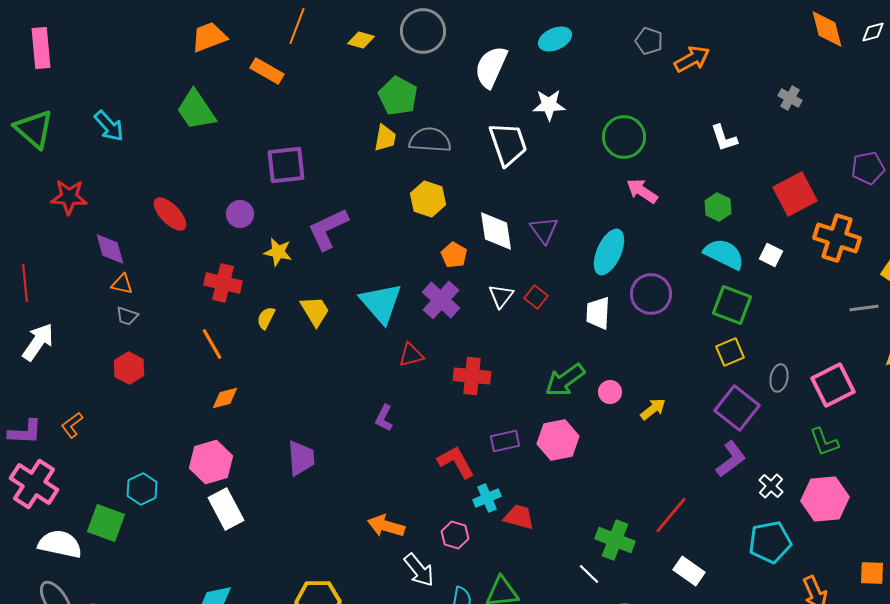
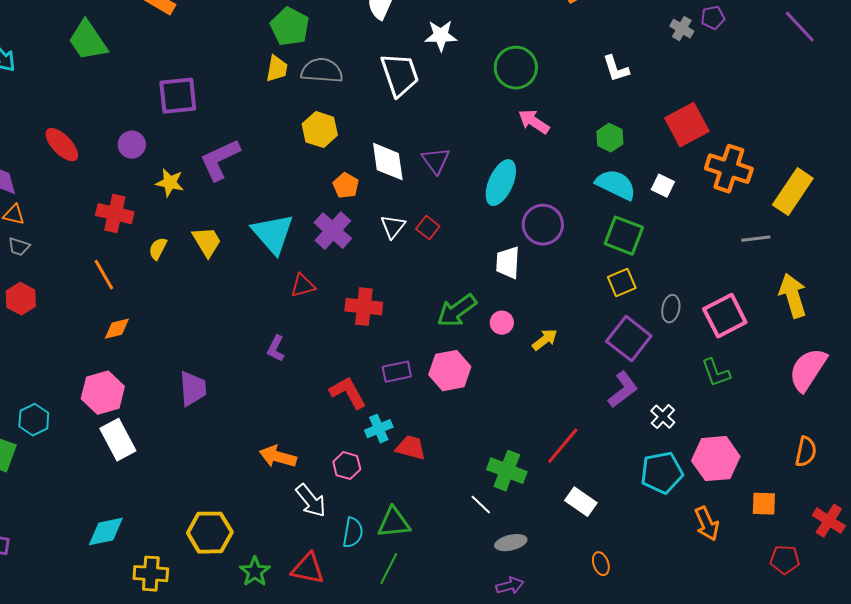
purple pentagon: (868, 168) -> (713, 18), moved, size x0.7
white trapezoid: (598, 313) -> (508, 263), moved
pink hexagon: (825, 499) -> (716, 459), moved

